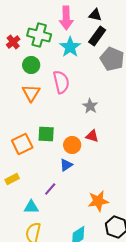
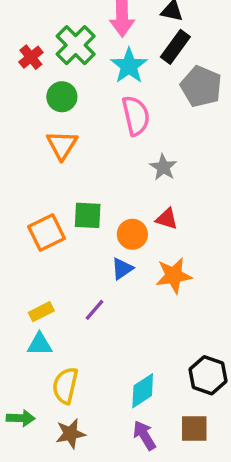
green cross: (39, 35) -> (76, 45), turned 30
pink semicircle: (61, 82) -> (136, 116), moved
yellow rectangle: (12, 179) -> (41, 312), moved
orange star: (98, 201) -> (174, 276), moved
cyan triangle: (31, 207) -> (40, 344), moved

